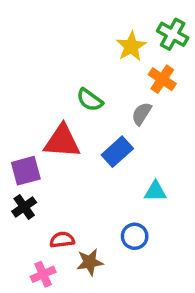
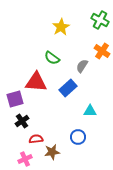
yellow star: (131, 46) -> (61, 27), moved
orange cross: (162, 79) -> (102, 51), moved
black cross: (24, 207) -> (22, 121), moved

